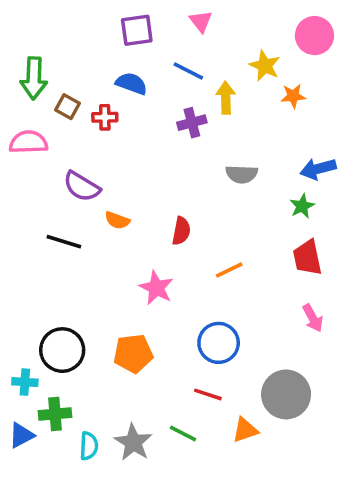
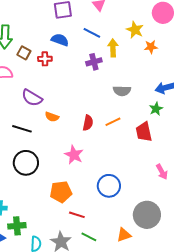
red trapezoid: (307, 258) -> (144, 132), moved
orange line: (229, 270) -> (113, 122), moved
black circle: (62, 350) -> (26, 163), moved
red line: (208, 394) -> (77, 215), moved

